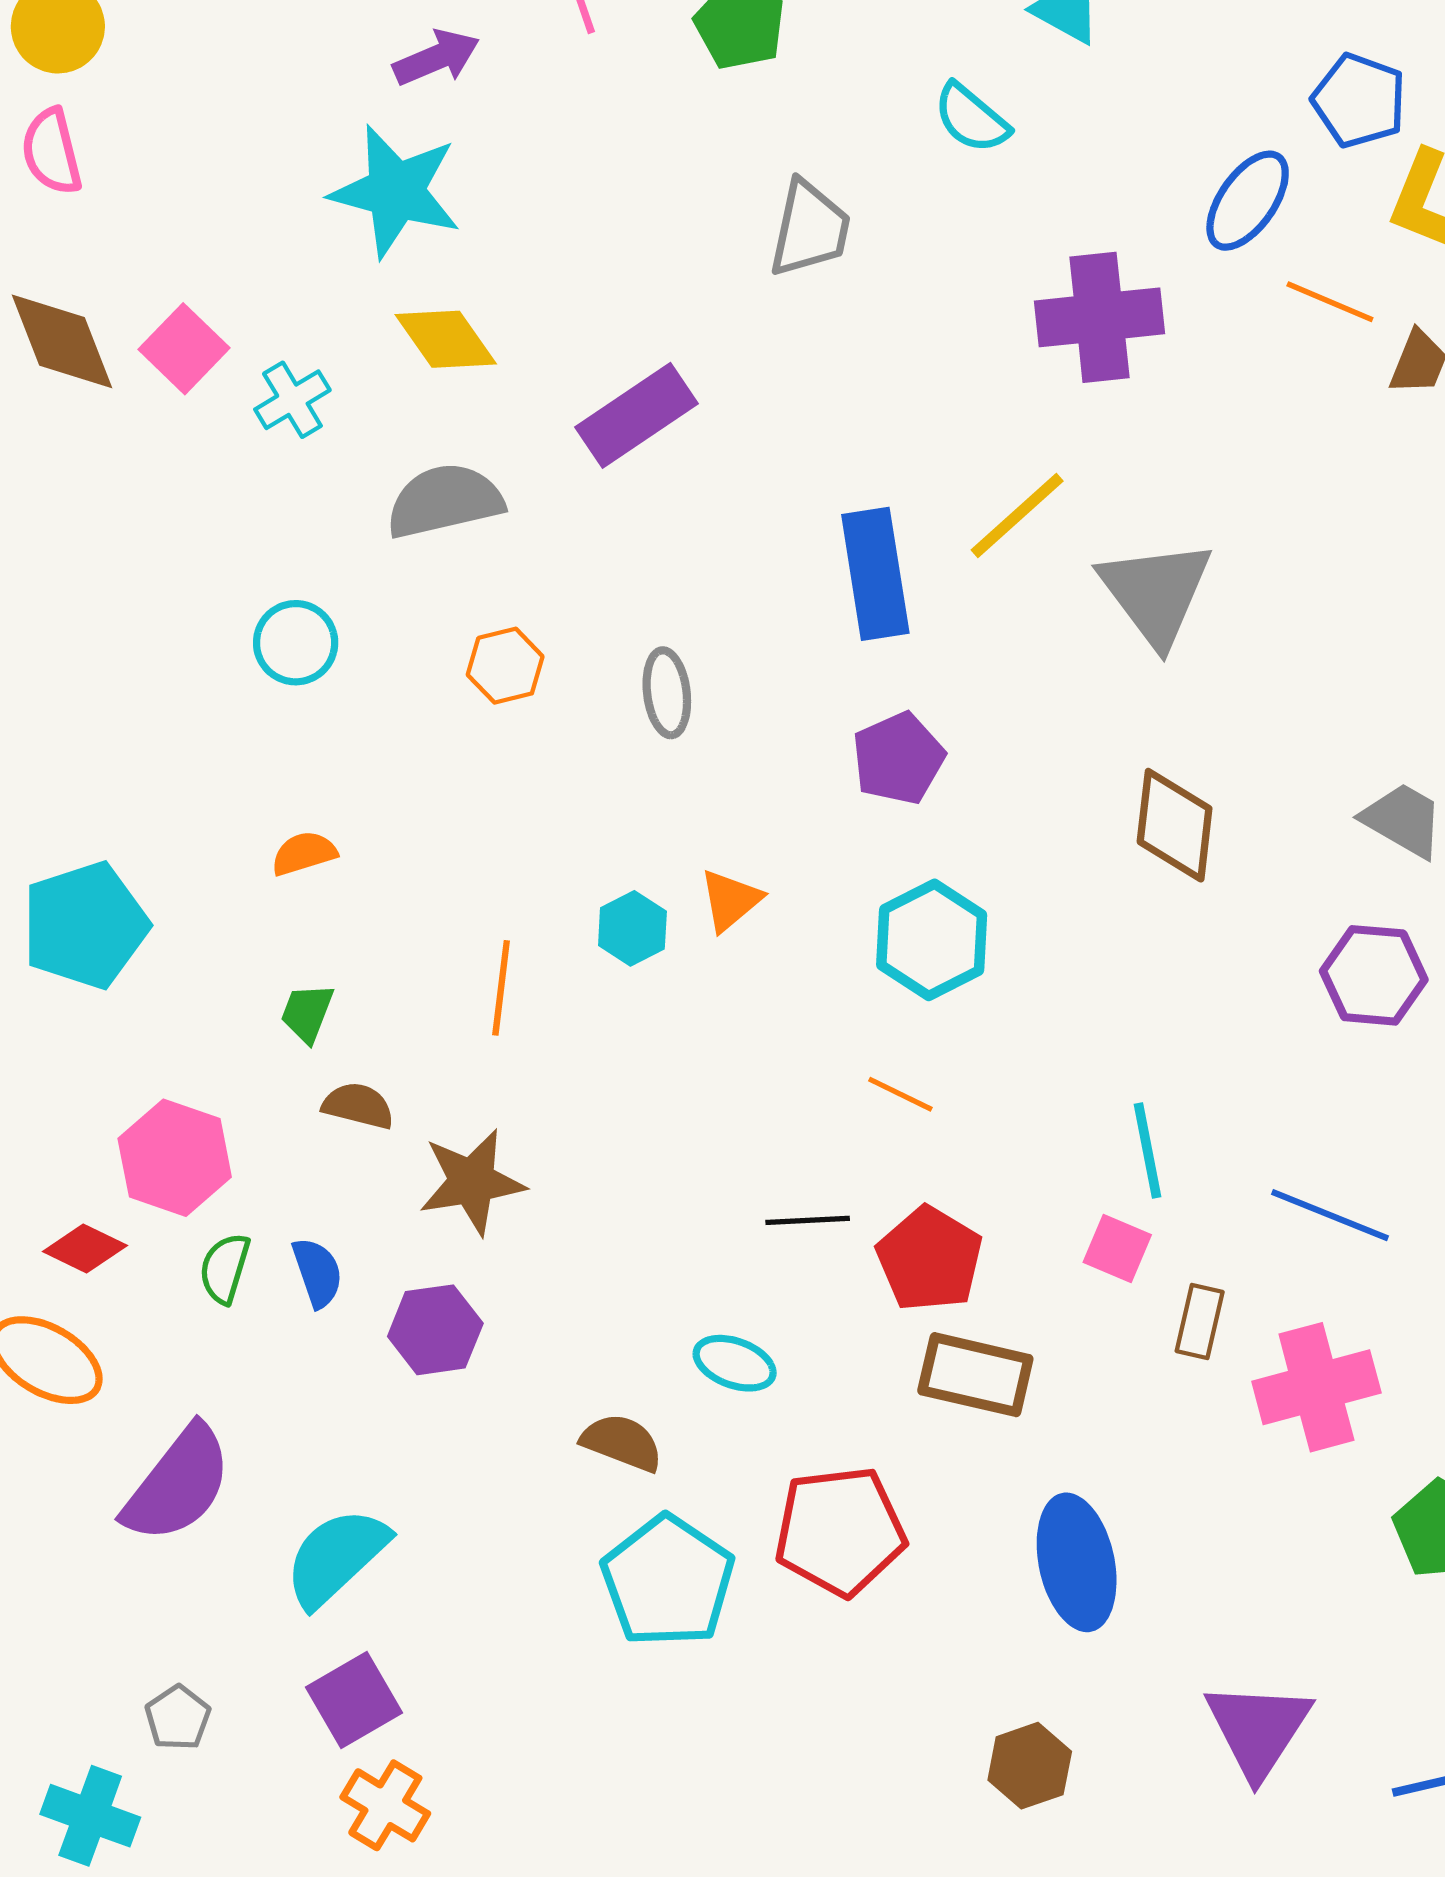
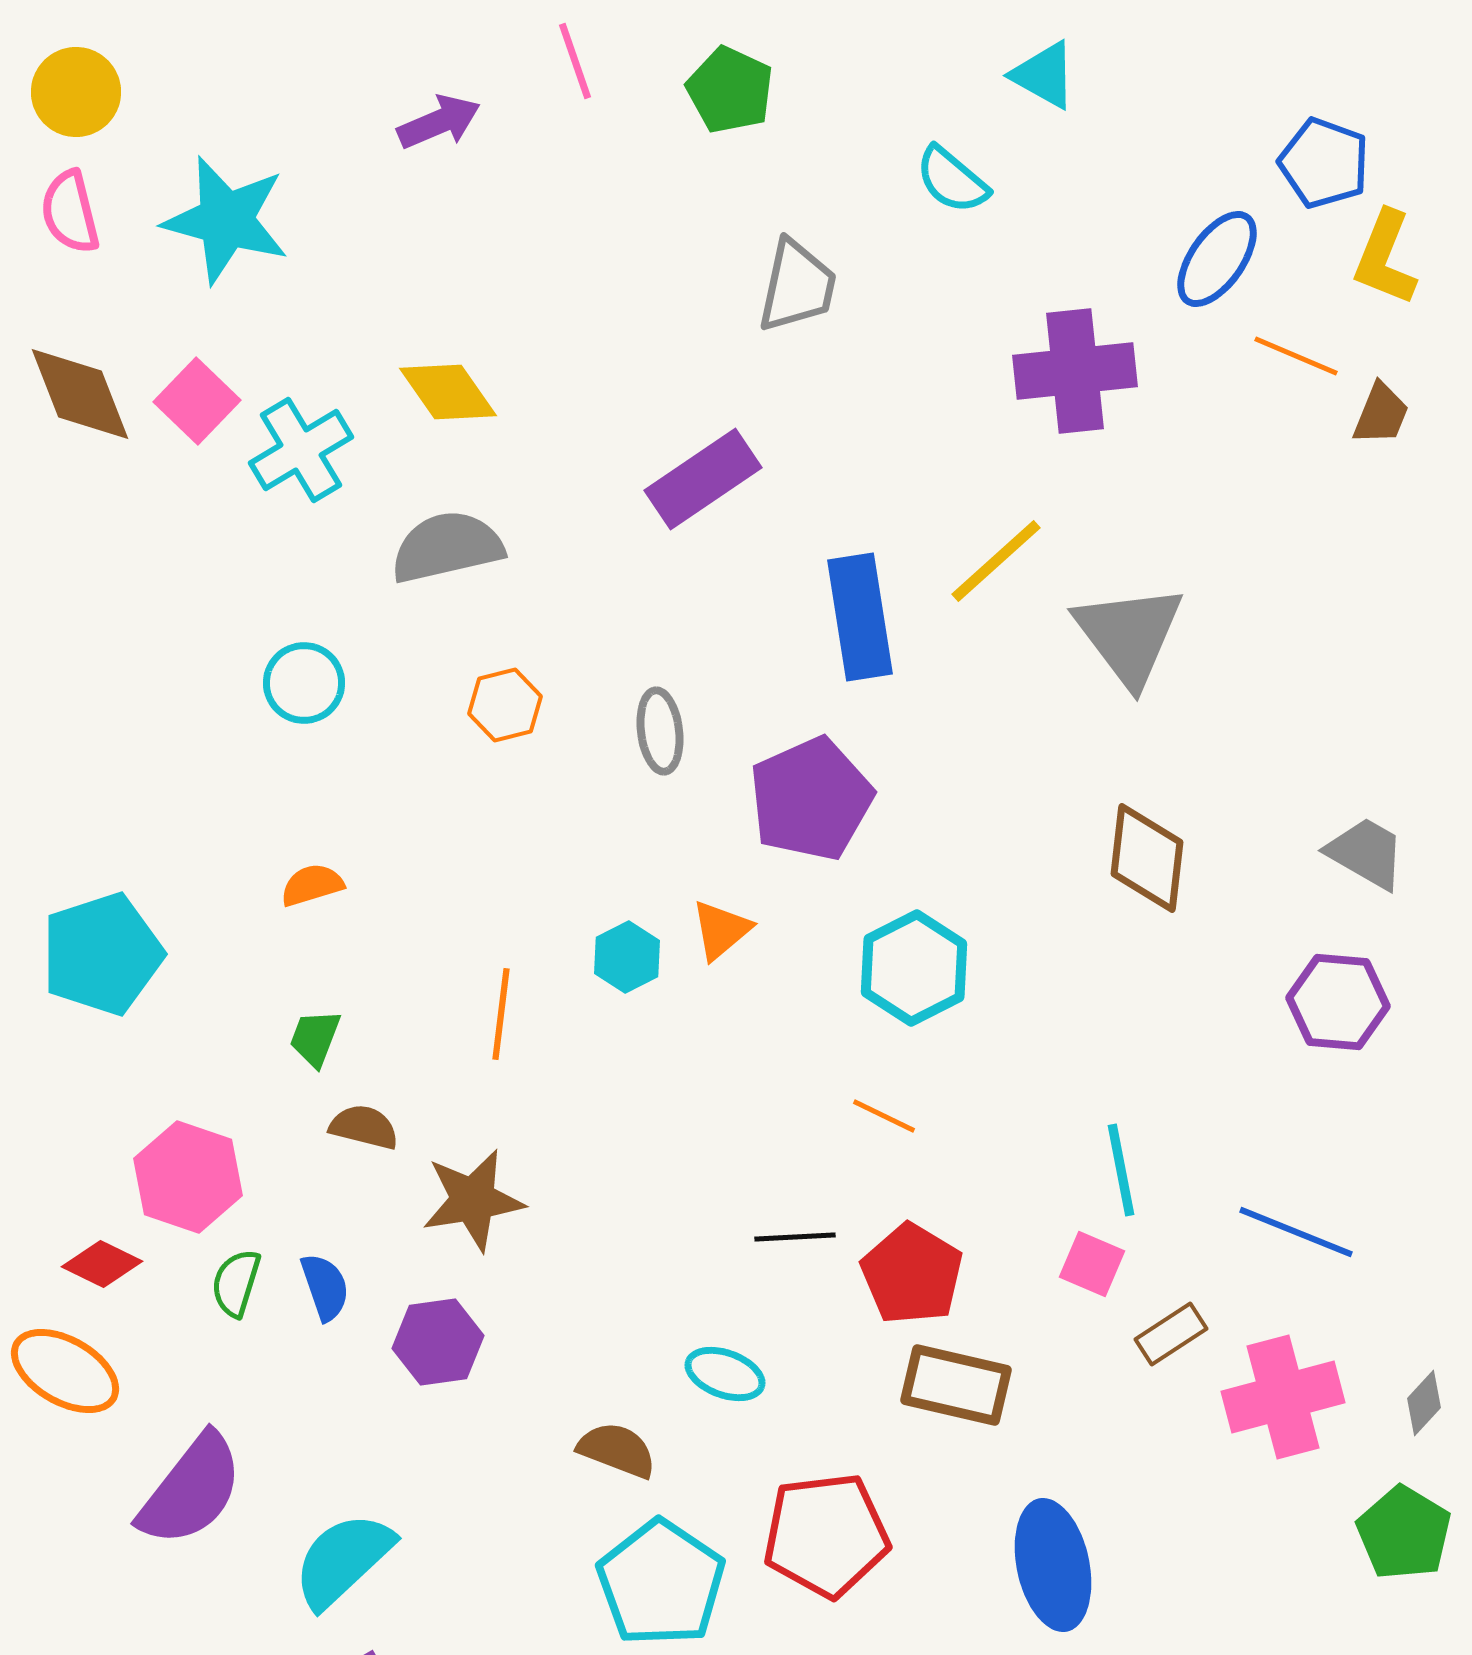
cyan star: (396, 191) -> (226, 220), moved
cyan cross: (292, 400) -> (301, 450), size x1.4
purple rectangle: (637, 415) -> (703, 479), moved
purple pentagon: (898, 758) -> (811, 799), moved, size x1.4
brown rectangle: (1200, 1322) -> (1171, 1334), turned 44

